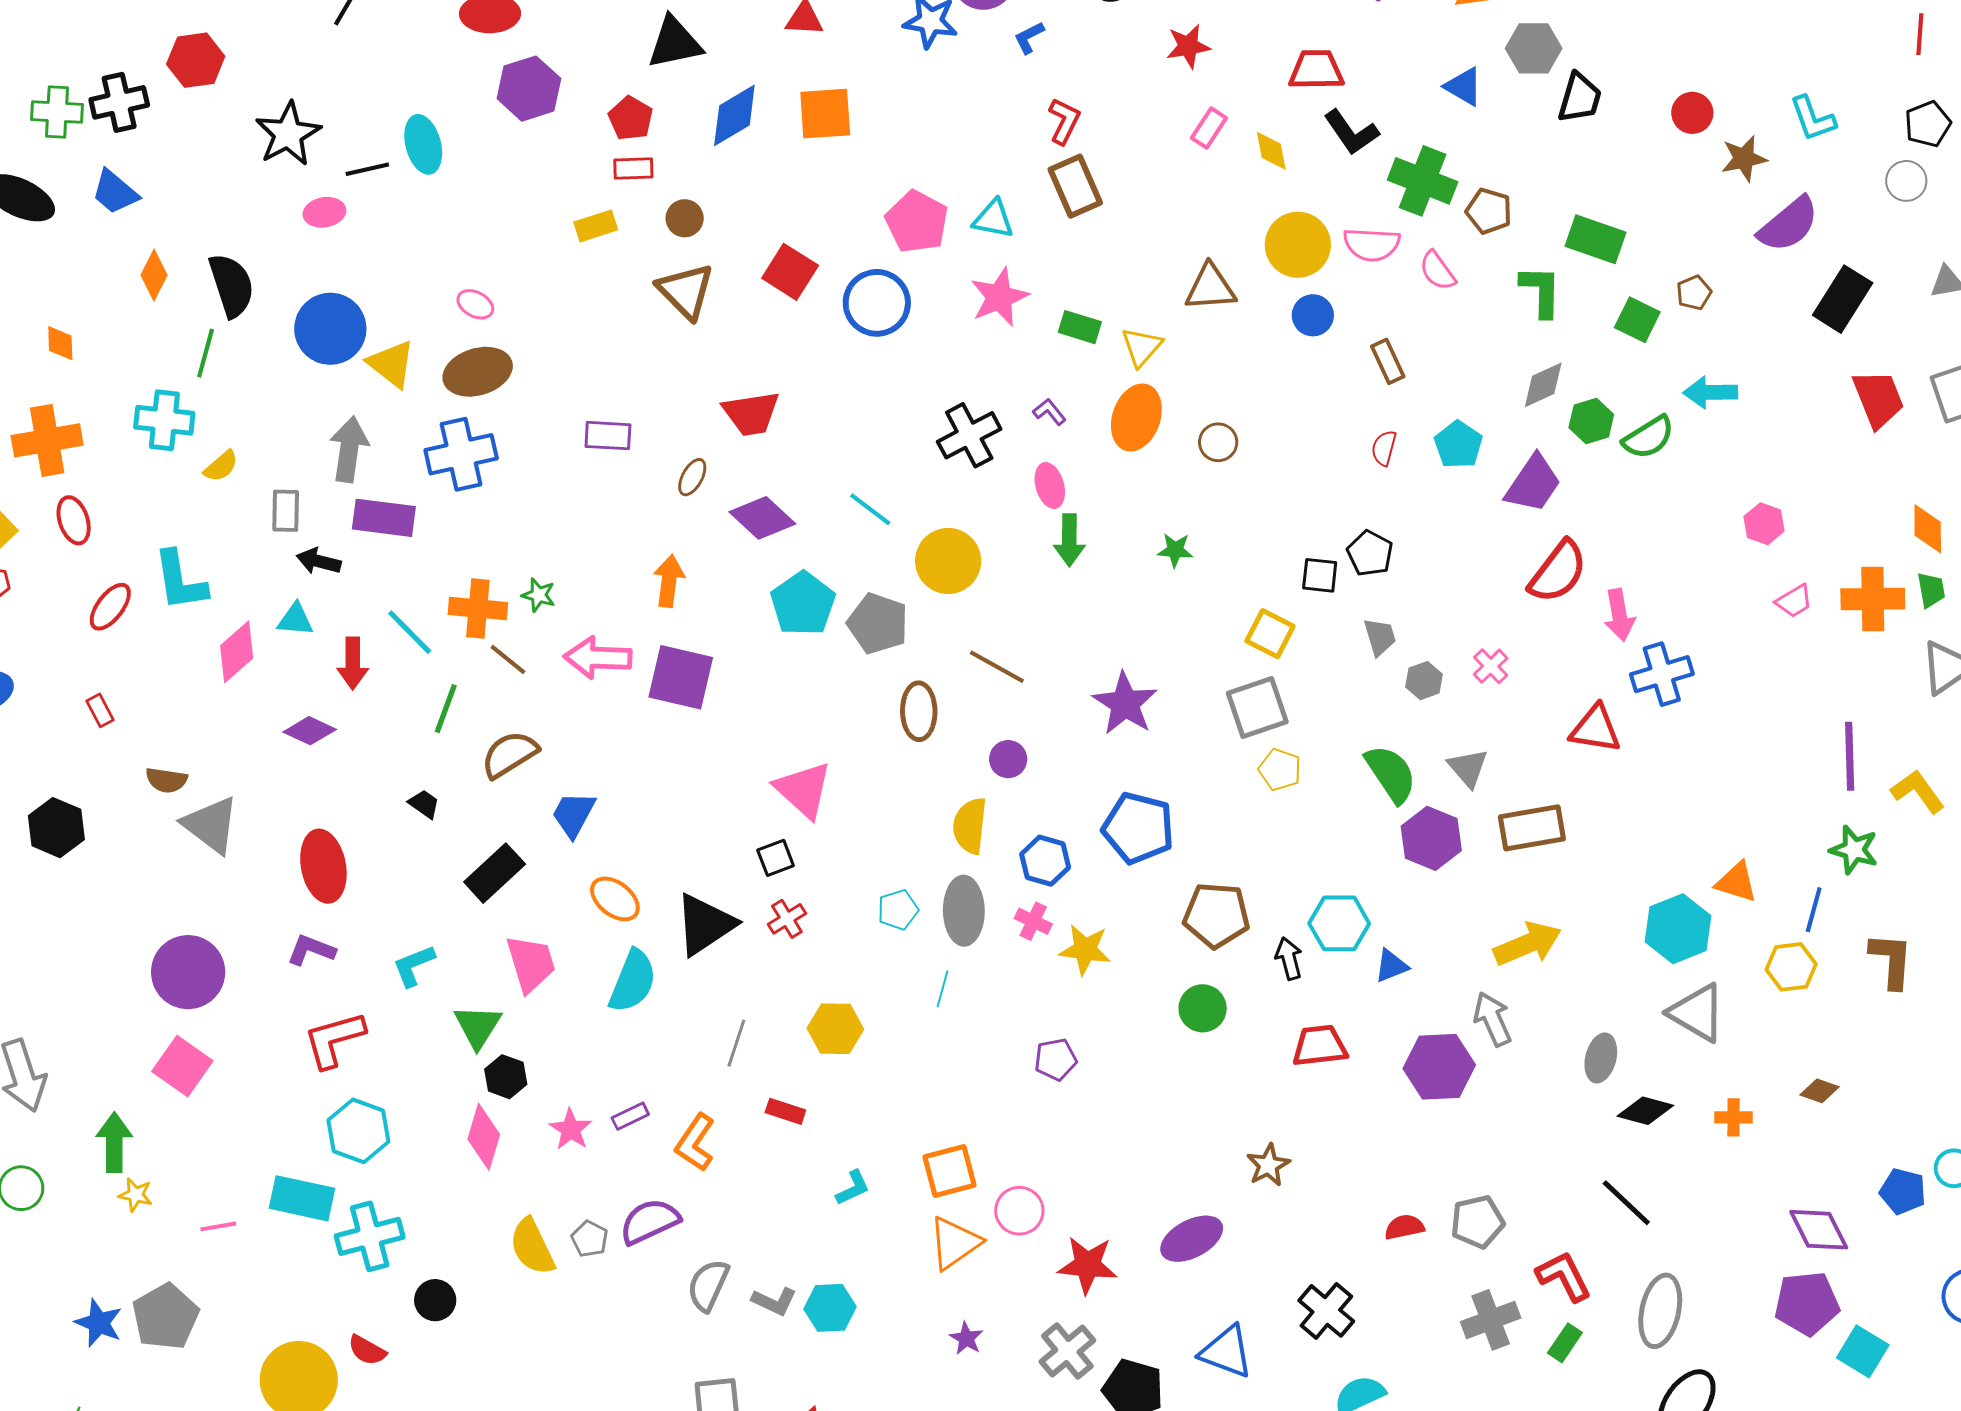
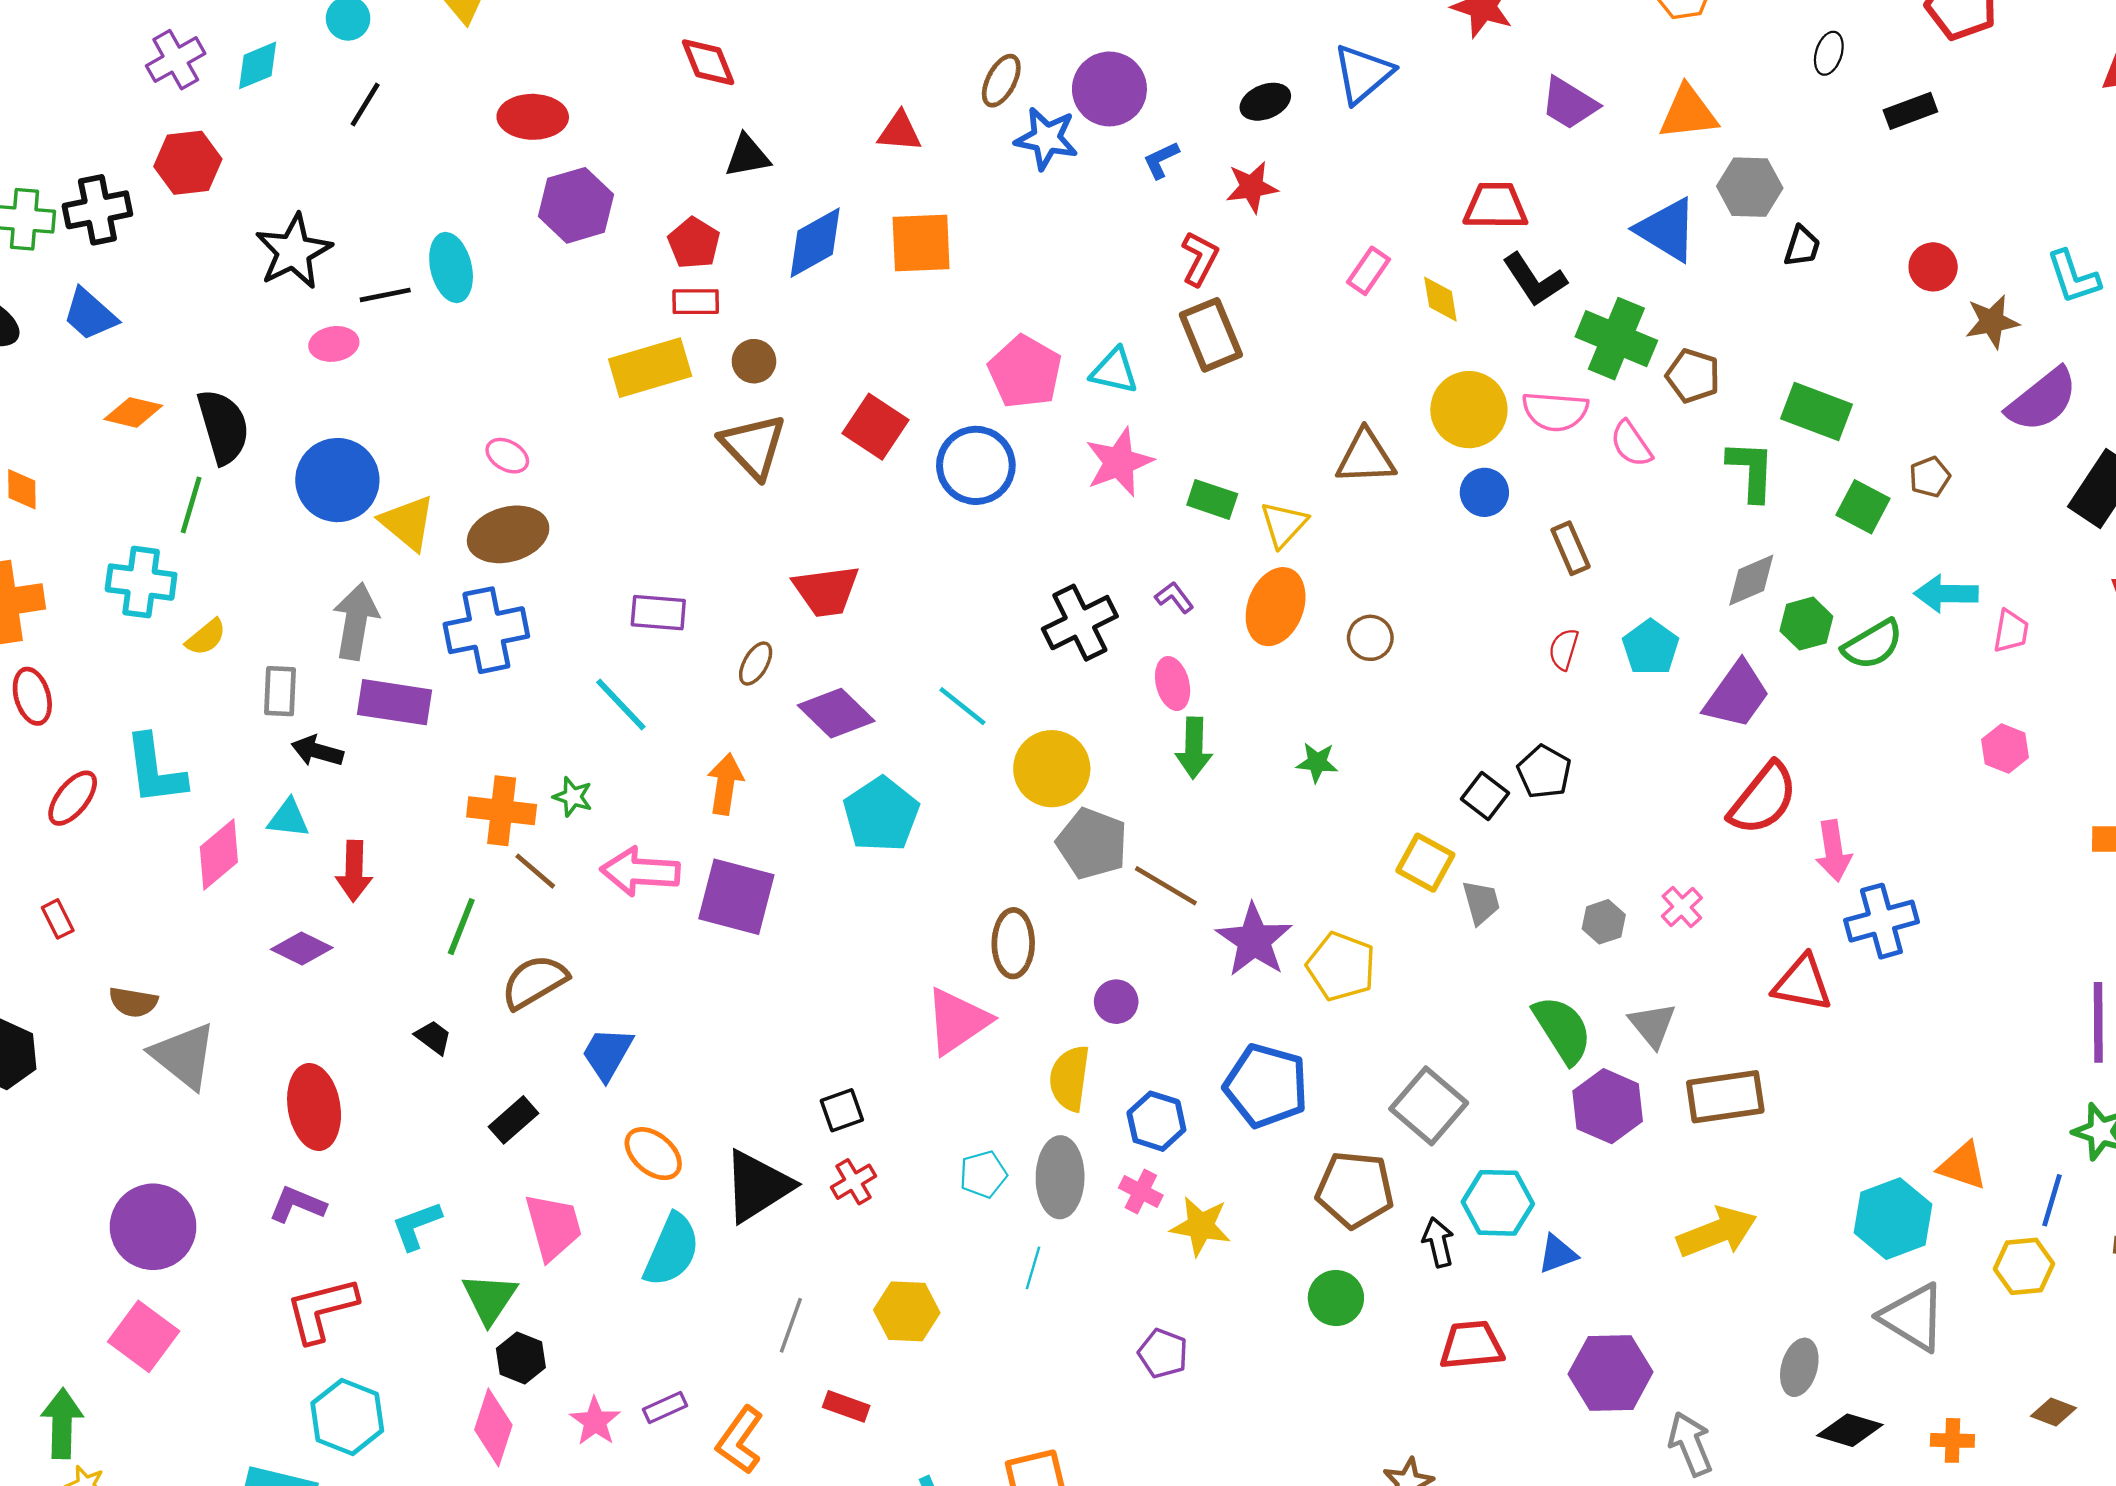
black triangle: (675, 43) -> (747, 156), size x0.7
red star: (1188, 46) -> (1252, 187), moved
blue triangle: (1464, 87) -> (1667, 230), size x1.4
black trapezoid: (1580, 98) -> (1802, 246), size x0.7
yellow rectangle: (596, 226) -> (650, 368), size x1.6
orange diamond: (154, 275) -> (133, 412), turned 75
black square: (1320, 575) -> (1485, 796), turned 30
pink trapezoid: (1794, 601) -> (2011, 631), moved, turned -51
gray pentagon: (878, 623) -> (1092, 843), moved
cyan line: (410, 632) -> (621, 705), moved
gray trapezoid: (1380, 637) -> (1481, 902), moved
brown line: (997, 667) -> (1166, 886), moved
gray square: (1257, 707) -> (1429, 1106), moved, turned -32
yellow pentagon: (1280, 770) -> (1341, 967), moved, size x1.4
pink triangle: (803, 790) -> (957, 1021), moved, turned 42
black rectangle: (495, 873) -> (513, 1120), size x0.7
gray arrow: (1493, 1019) -> (1690, 1444), moved
purple pentagon: (1056, 1059) -> (1163, 1353), turned 30

